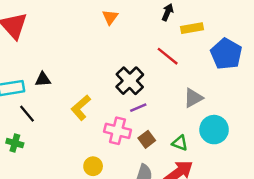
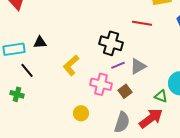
red line: (168, 56) -> (142, 23), turned -30
black cross: (130, 81) -> (111, 43), turned -30
gray triangle: (193, 98) -> (138, 66), moved
green triangle: (180, 143) -> (161, 96), moved

